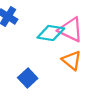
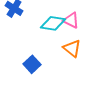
pink triangle: (71, 30) -> (71, 20), size x0.7

